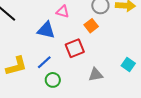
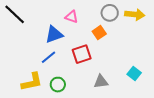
blue triangle: (46, 30) -> (54, 34), turned -36
blue line: (44, 62) -> (49, 57), moved
yellow L-shape: (16, 66) -> (32, 82), moved

